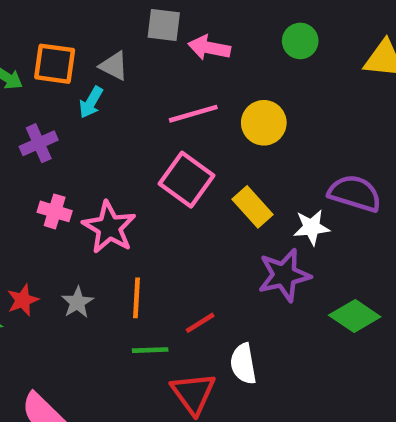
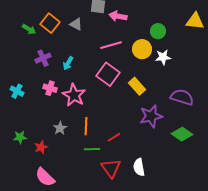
green circle: (300, 41) -> (158, 31), moved
orange square: (55, 64) -> (50, 23), turned 30
cyan arrow: (91, 102) -> (68, 63), moved
purple semicircle: (355, 193) -> (182, 97), moved
white star: (312, 227) -> (163, 57), moved
red star: (23, 300) -> (41, 147), moved
white semicircle: (243, 364) -> (139, 167), moved

